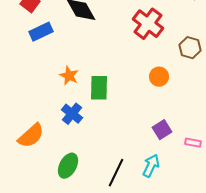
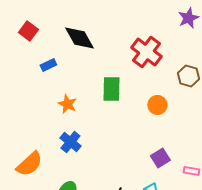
blue rectangle: (41, 32) -> (48, 65), moved, size x0.7
green rectangle: (99, 88) -> (111, 89), moved

